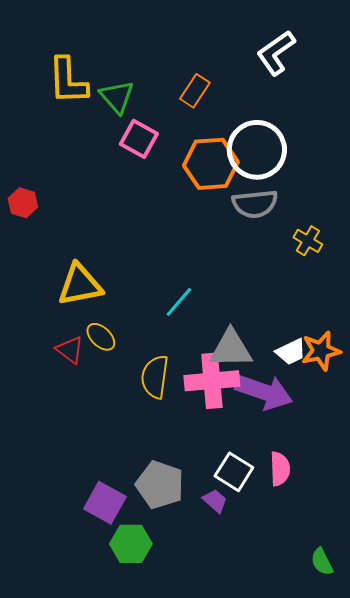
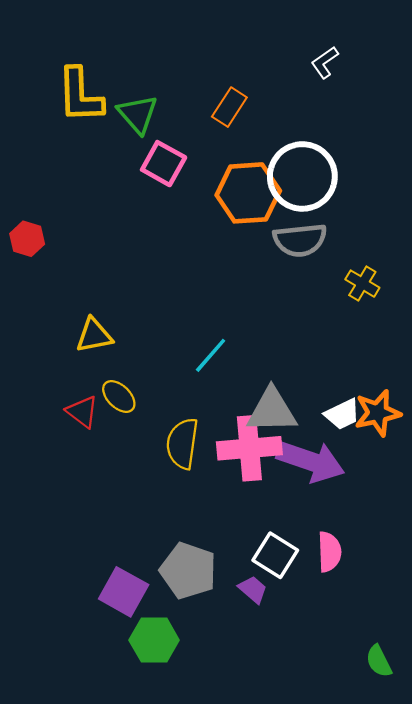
white L-shape: (276, 53) -> (325, 62), size x0.6
yellow triangle: (80, 285) -> (94, 335), size x0.7

